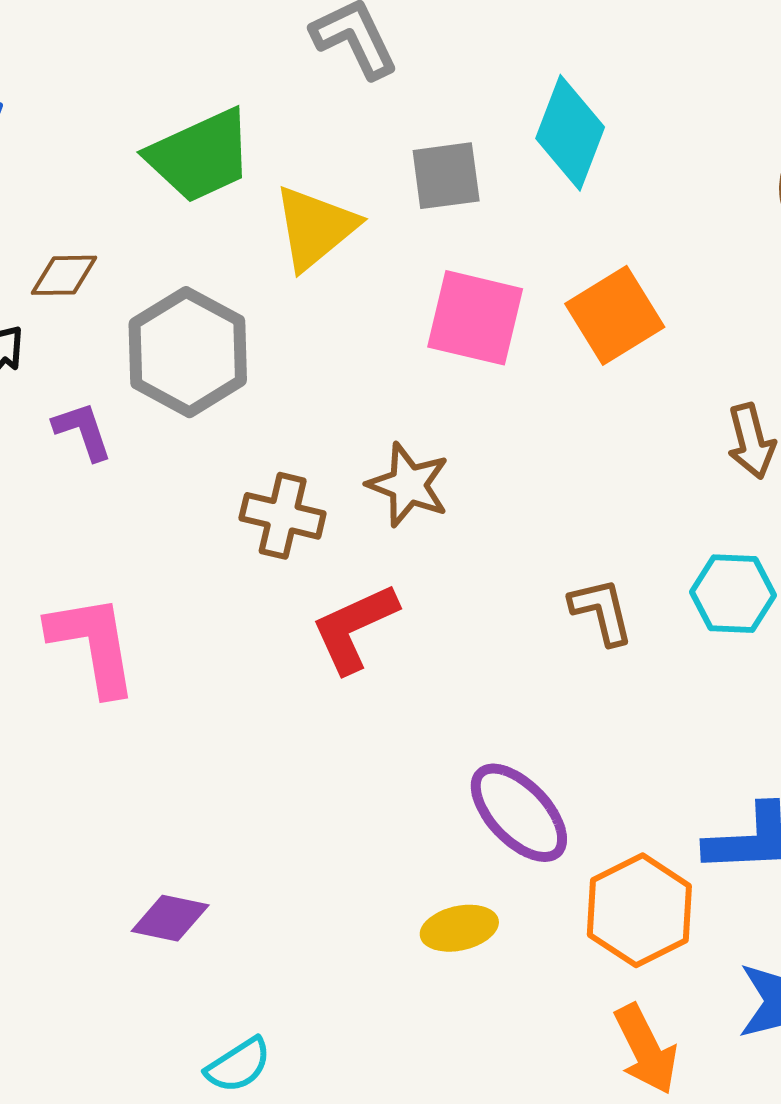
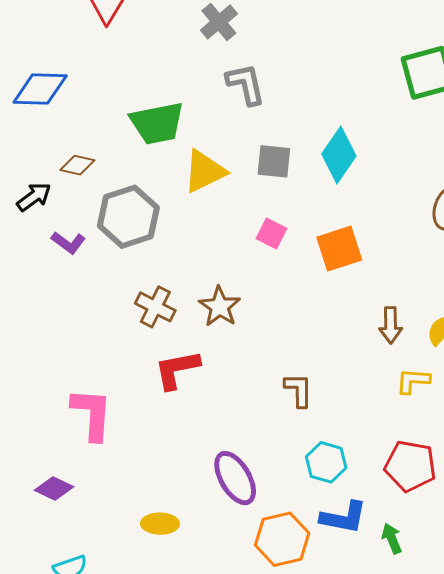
pink square: (475, 318) -> (271, 233), size x0.6
purple L-shape: (83, 431) -> (68, 243), turned 132
cyan hexagon: (733, 594) -> (326, 462), moved
pink L-shape: (93, 645) -> (92, 414), moved
yellow ellipse: (459, 928) -> (160, 524), moved

